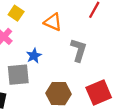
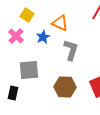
gray L-shape: (79, 50) -> (71, 50), moved
blue star: (34, 56) -> (43, 37), moved

